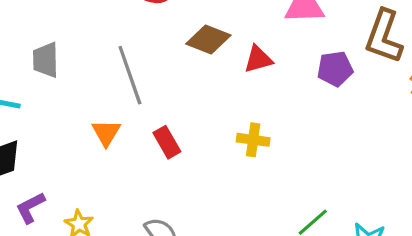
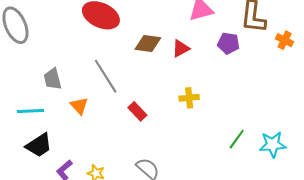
purple pentagon: (335, 69) -> (228, 43), turned 30
orange triangle: (106, 133) -> (79, 106), moved

